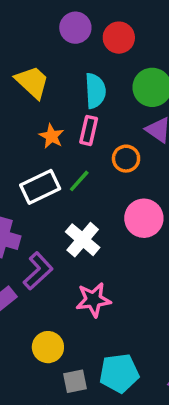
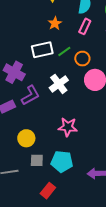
pink rectangle: (89, 130) -> (85, 26), moved
orange circle: (126, 159) -> (82, 59), moved
pink star: (93, 300) -> (68, 127), moved

